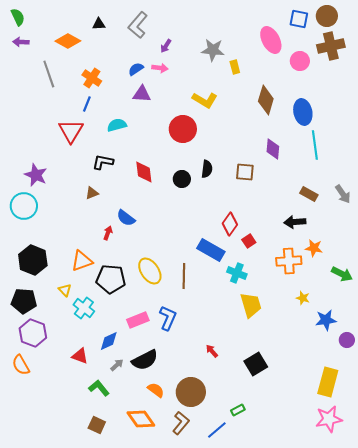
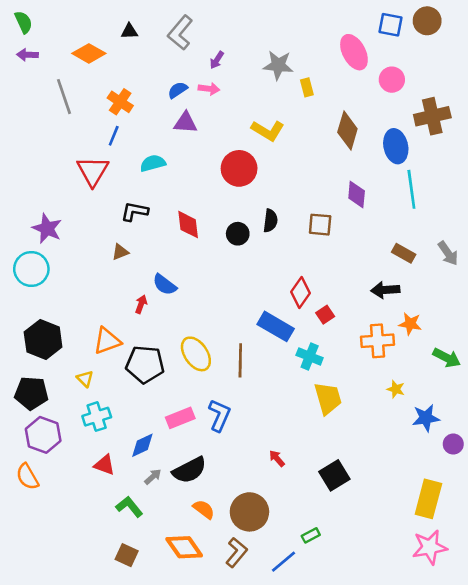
brown cross: (331, 46) -> (432, 116), moved
cyan cross: (84, 308) -> (97, 417), moved, turned 35

